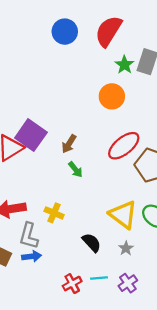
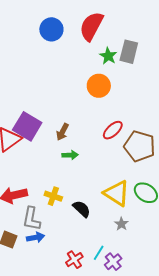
red ellipse: (124, 146) -> (113, 130), size x0.7
green arrow: (75, 170) -> (70, 155), turned -49
black semicircle: (92, 243) -> (82, 209), moved
cyan line: (99, 278) -> (99, 253), turned -49
purple cross: (128, 283) -> (113, 262), moved

